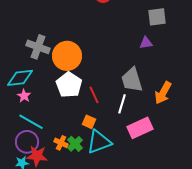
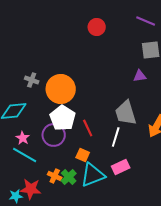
gray cross: (38, 47) -> (32, 80), size x0.6
pink star: (24, 96) -> (23, 138), moved
pink rectangle: (140, 128) -> (121, 167), moved, size x0.7
purple circle: (27, 142) -> (54, 135), moved

